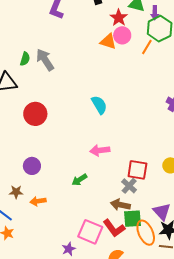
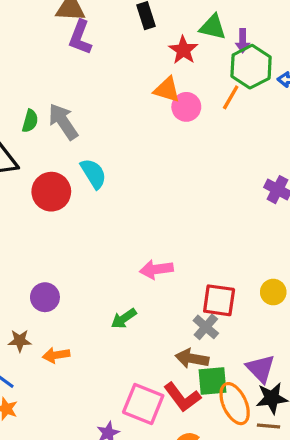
pink circle: (122, 35) -> (186, 107), moved
cyan semicircle: (99, 105) -> (93, 174), moved
red circle: (35, 114) -> (51, 192), moved

